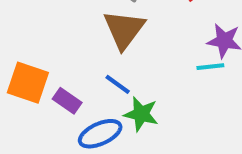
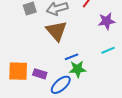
cyan line: (210, 67) -> (108, 50), moved
blue line: (118, 84) -> (72, 57), moved, turned -40

